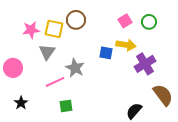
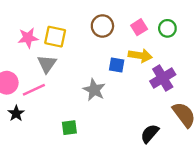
brown circle: (76, 20) -> (102, 26), moved
gray star: (75, 68) -> (94, 90), moved
pink line: (55, 82) -> (34, 90), moved
black star: (21, 103) -> (16, 113), moved

